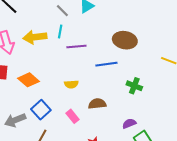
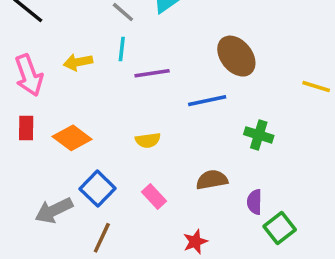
yellow arrow: (35, 37) -> (78, 62), size x0.7
brown ellipse: (125, 40) -> (236, 56), turned 45
brown semicircle: (97, 104) -> (212, 180), moved
purple semicircle: (129, 124) -> (255, 202), turned -64

